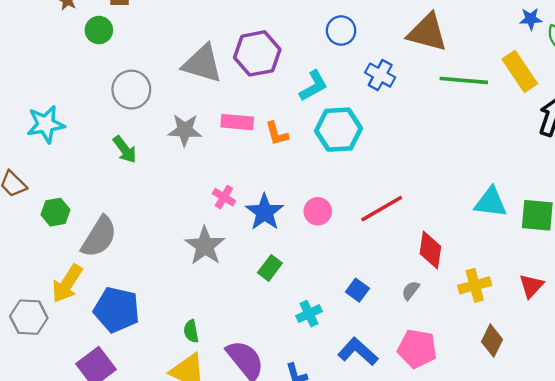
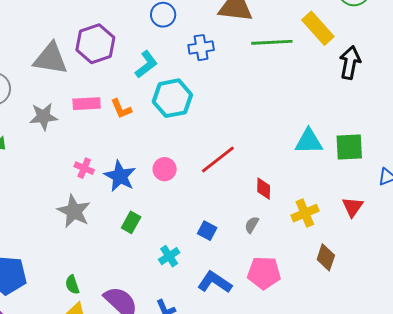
blue cross: (380, 75) -> (201, 48), turned -30
red diamond: (430, 250) -> (264, 189), size x0.7

